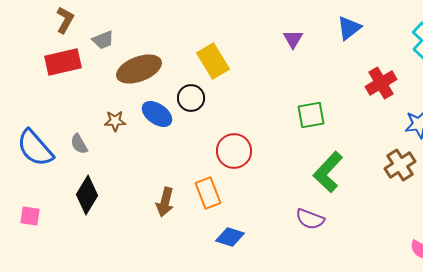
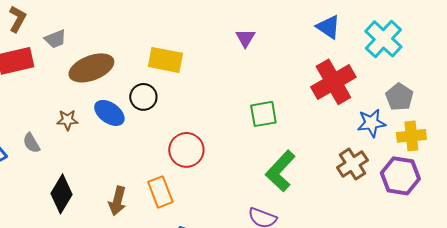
blue triangle: (349, 28) -> (328, 27), moved, turned -48
yellow rectangle: (213, 61) -> (165, 60), turned -48
red cross: (381, 83) -> (333, 82), size x1.4
black diamond: (87, 195) -> (61, 194), moved

